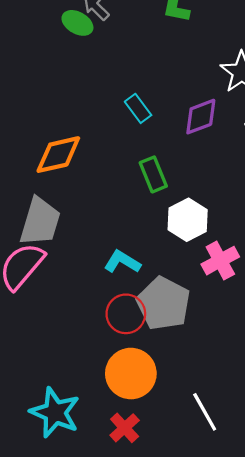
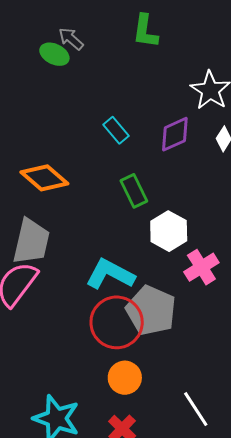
orange diamond: (58, 155) -> (44, 178), turned 57
cyan L-shape: (122, 262) -> (110, 274), size x1.4
red circle: (126, 314) -> (117, 322), size x1.4
orange circle: (131, 374) -> (125, 378), size x0.7

